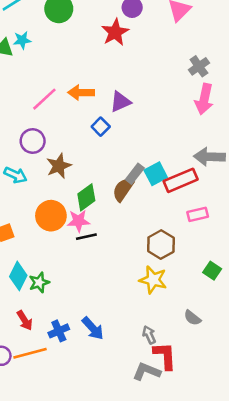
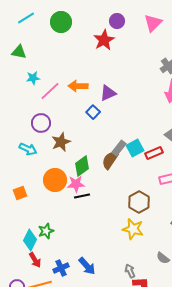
cyan star: (22, 40) -> (33, 78), moved
red rectangle: (181, 180) -> (154, 153), size x0.7
cyan diamond: (18, 276) -> (30, 240), moved

